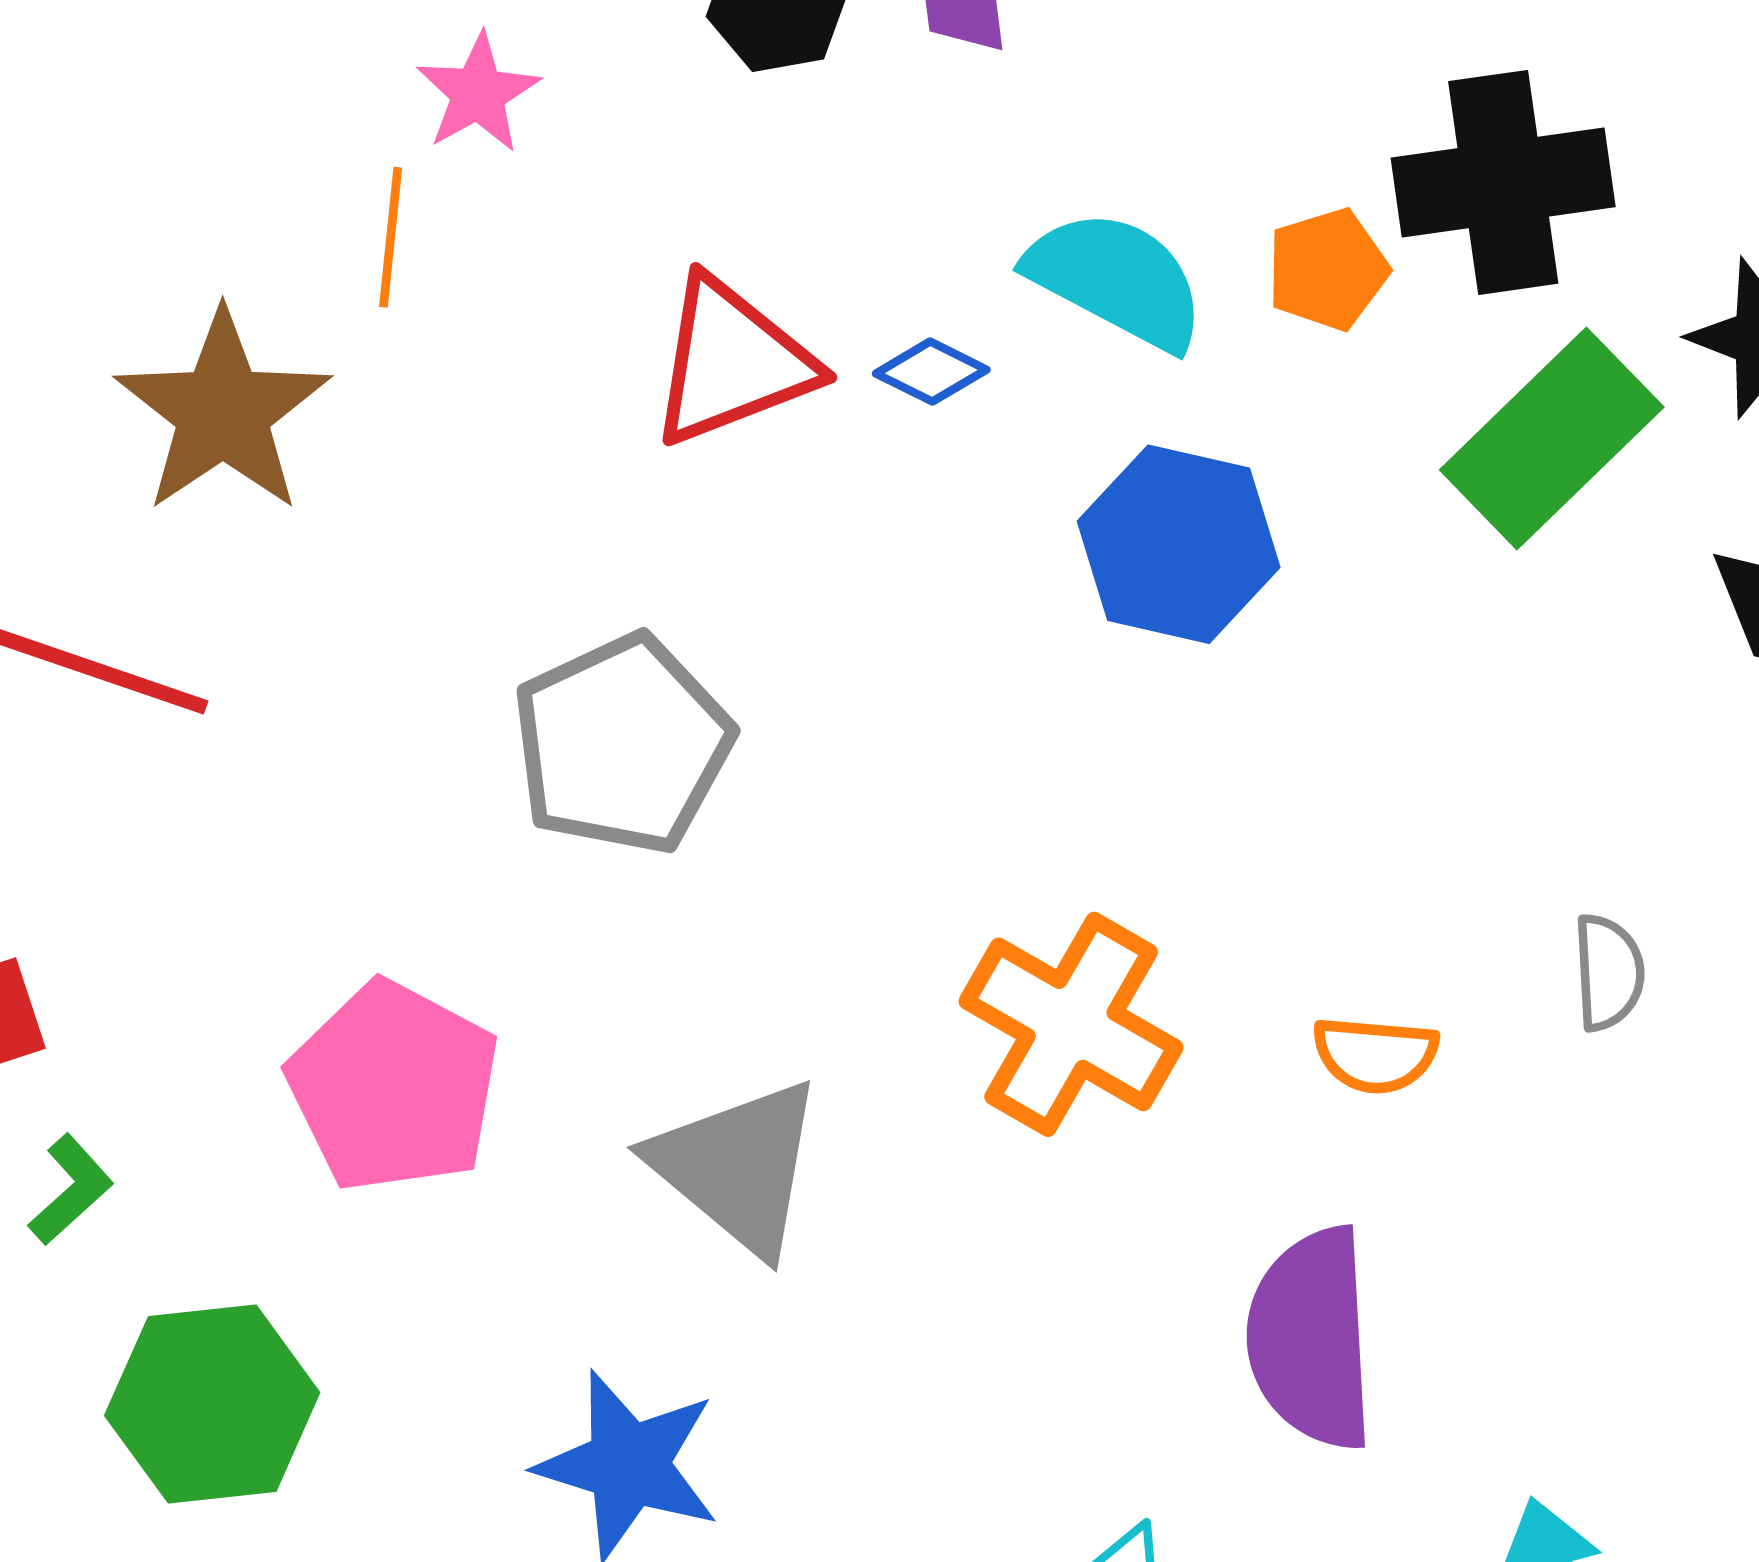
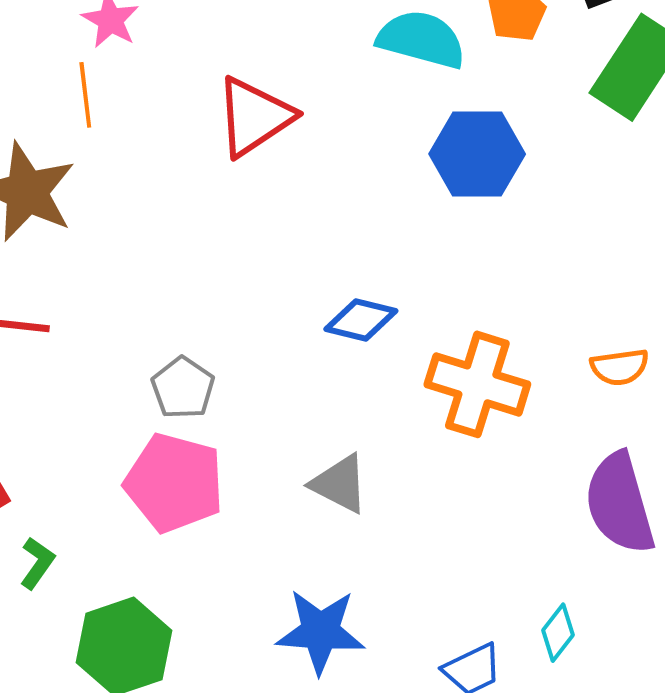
blue diamond: (931, 372) -> (361, 320), moved, size x1.4
gray pentagon: (622, 744) -> (183, 388), moved, size x0.6
gray triangle: (738, 1167) -> (340, 484), size x0.7

